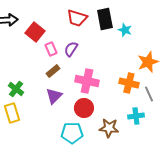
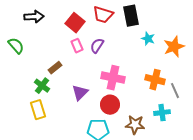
cyan star: (125, 30) -> (148, 39), moved
red square: (35, 32) -> (75, 23), moved
orange star: (148, 62) -> (174, 47), moved
brown rectangle: (53, 71) -> (55, 68), moved

